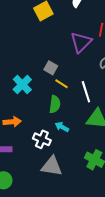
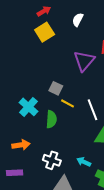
green semicircle: (55, 104) -> (51, 119), moved
cyan arrow: (62, 127) -> (84, 162), moved

